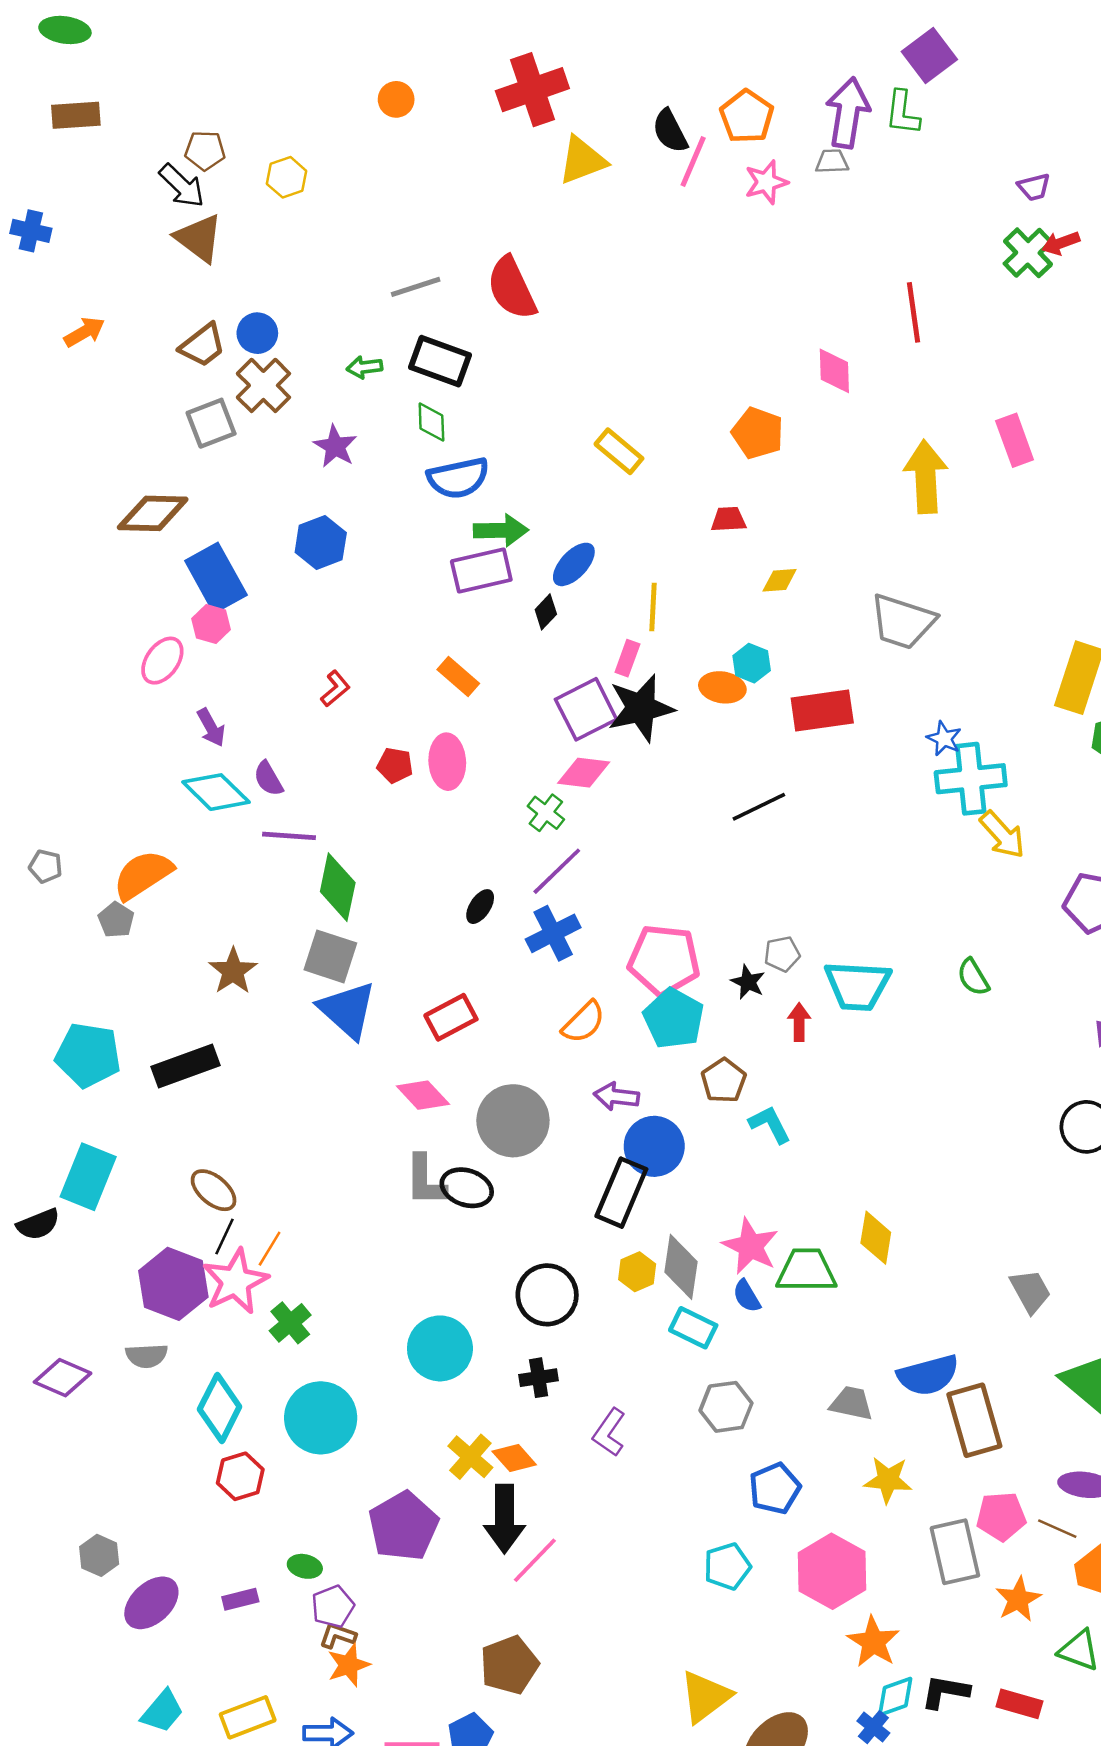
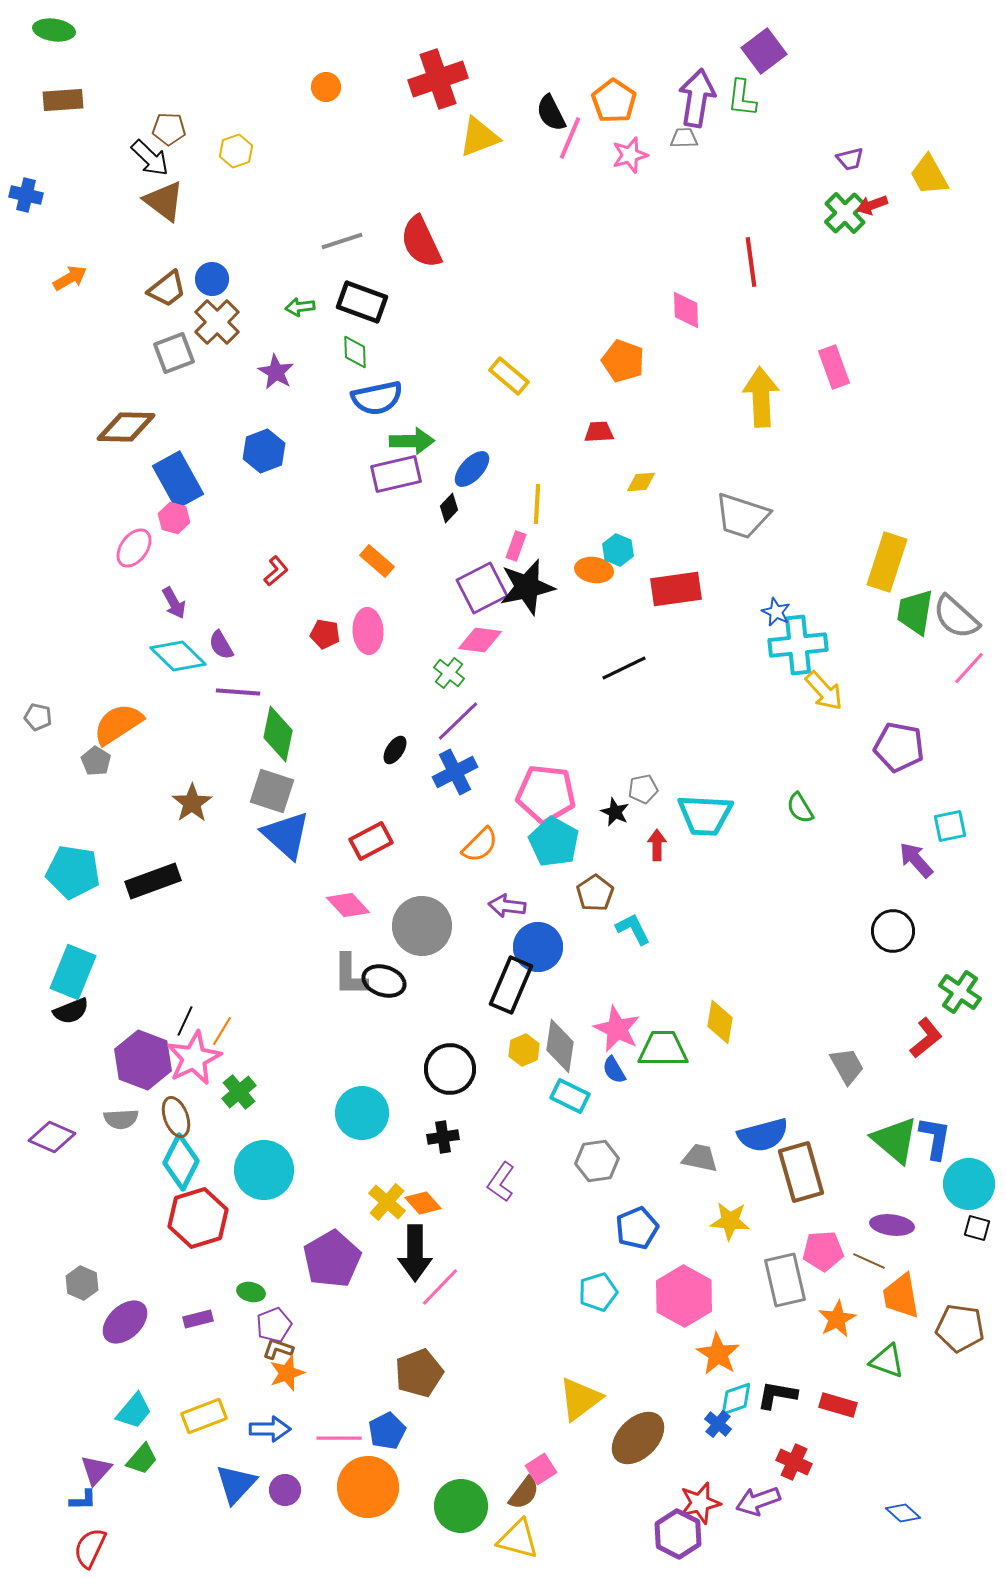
brown ellipse: (214, 1190) -> (176, 1117), moved, turned 30
black semicircle: (38, 1224) -> (71, 1011), moved
red hexagon: (240, 1476) -> (198, 1218), size x1.5

